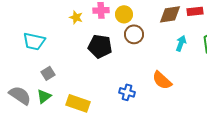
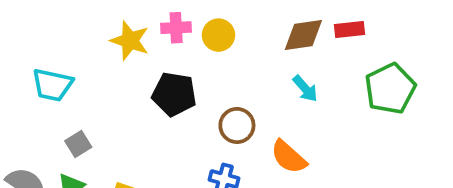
yellow star: (76, 17) -> (130, 41), size x1.5
brown circle: (134, 34) -> (237, 125), moved
cyan arrow: (181, 43) -> (305, 89), moved, turned 119

